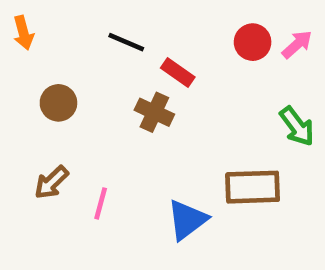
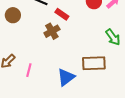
brown circle: (58, 103) -> (13, 15), moved
brown cross: (154, 112) -> (52, 31), turned 35

